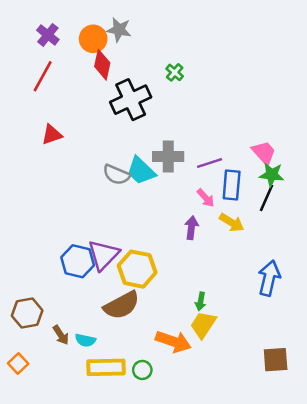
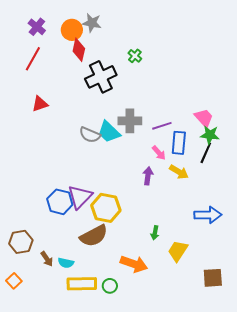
blue arrow: (269, 278) -> (208, 215), turned 76
yellow trapezoid: (203, 325) -> (178, 251), moved

